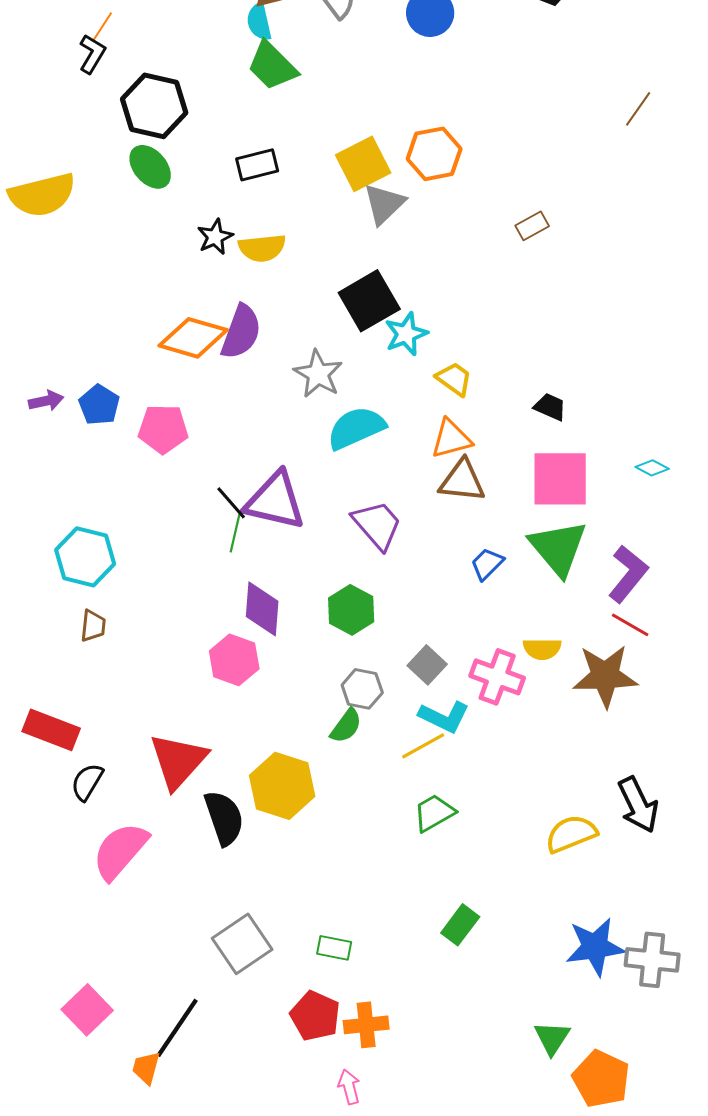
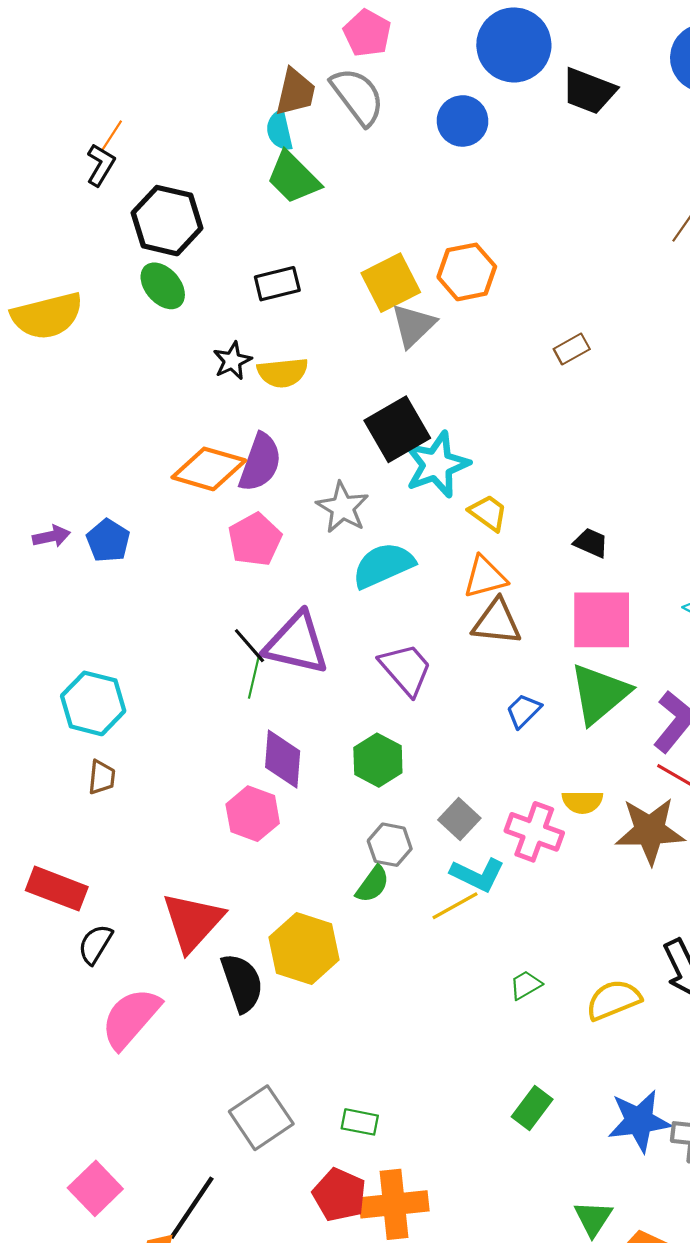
cyan star: (406, 334) -> (437, 465), size x1.4
pink pentagon: (163, 429) -> (255, 540), moved, turned -30
green triangle: (558, 548) -> (600, 694), turned 30
green trapezoid: (434, 813) -> (526, 985), moved, size x0.7
green rectangle: (460, 925) -> (532, 1108), moved
orange cross: (366, 1025) -> (394, 1204), size x1.4

